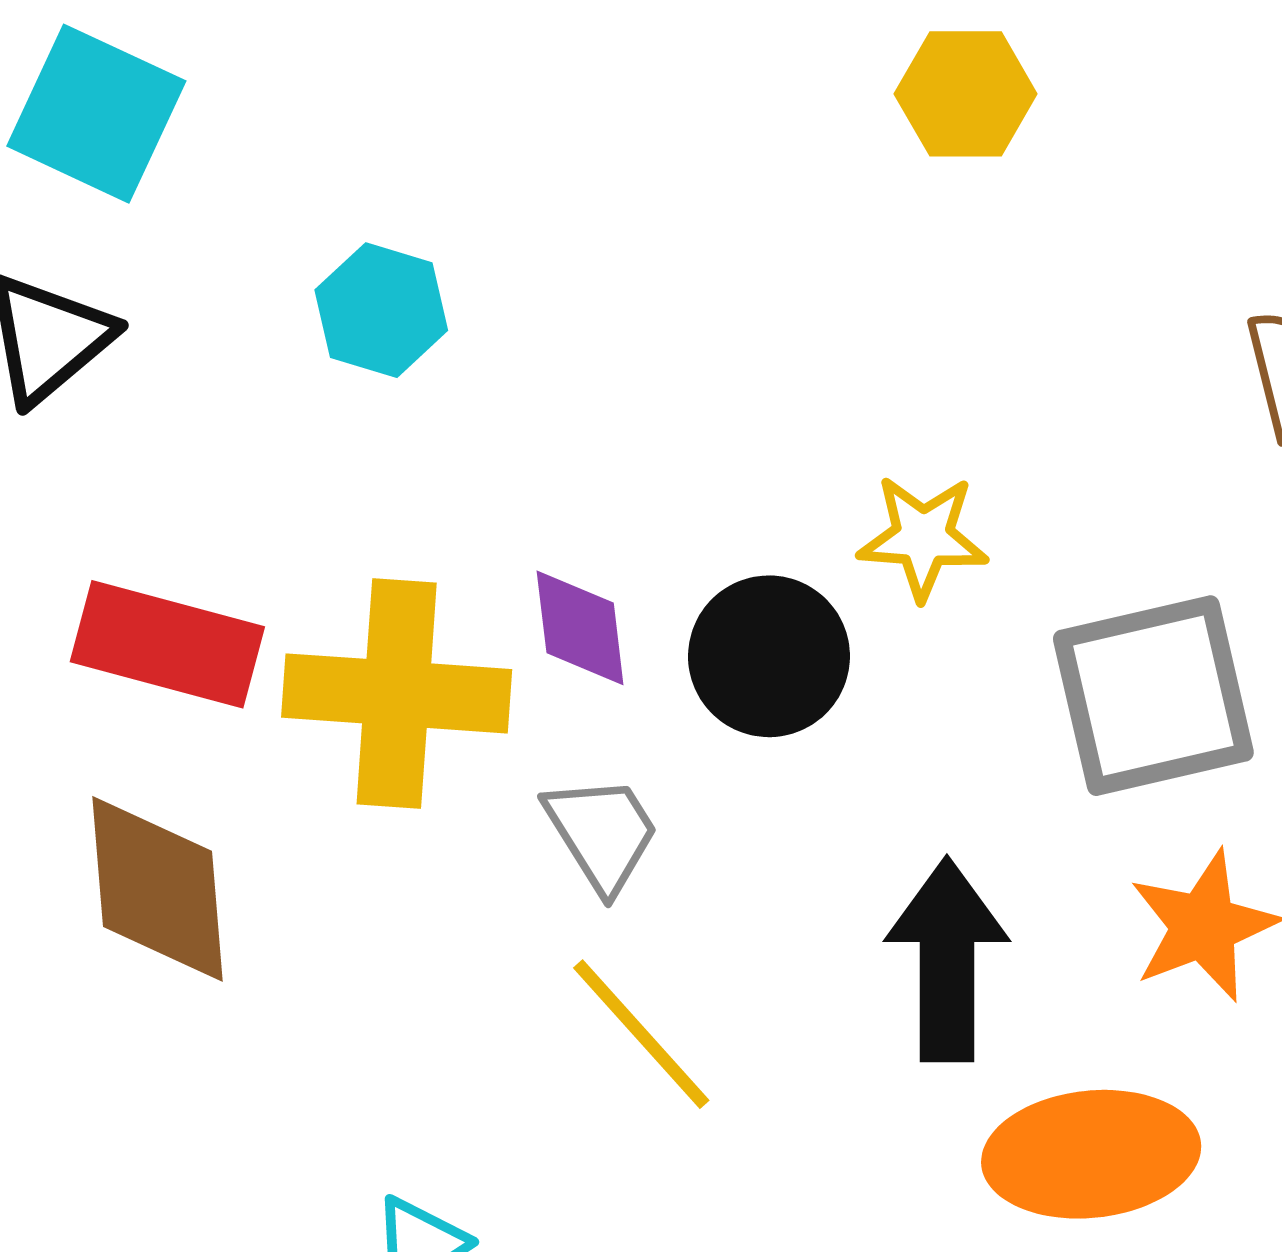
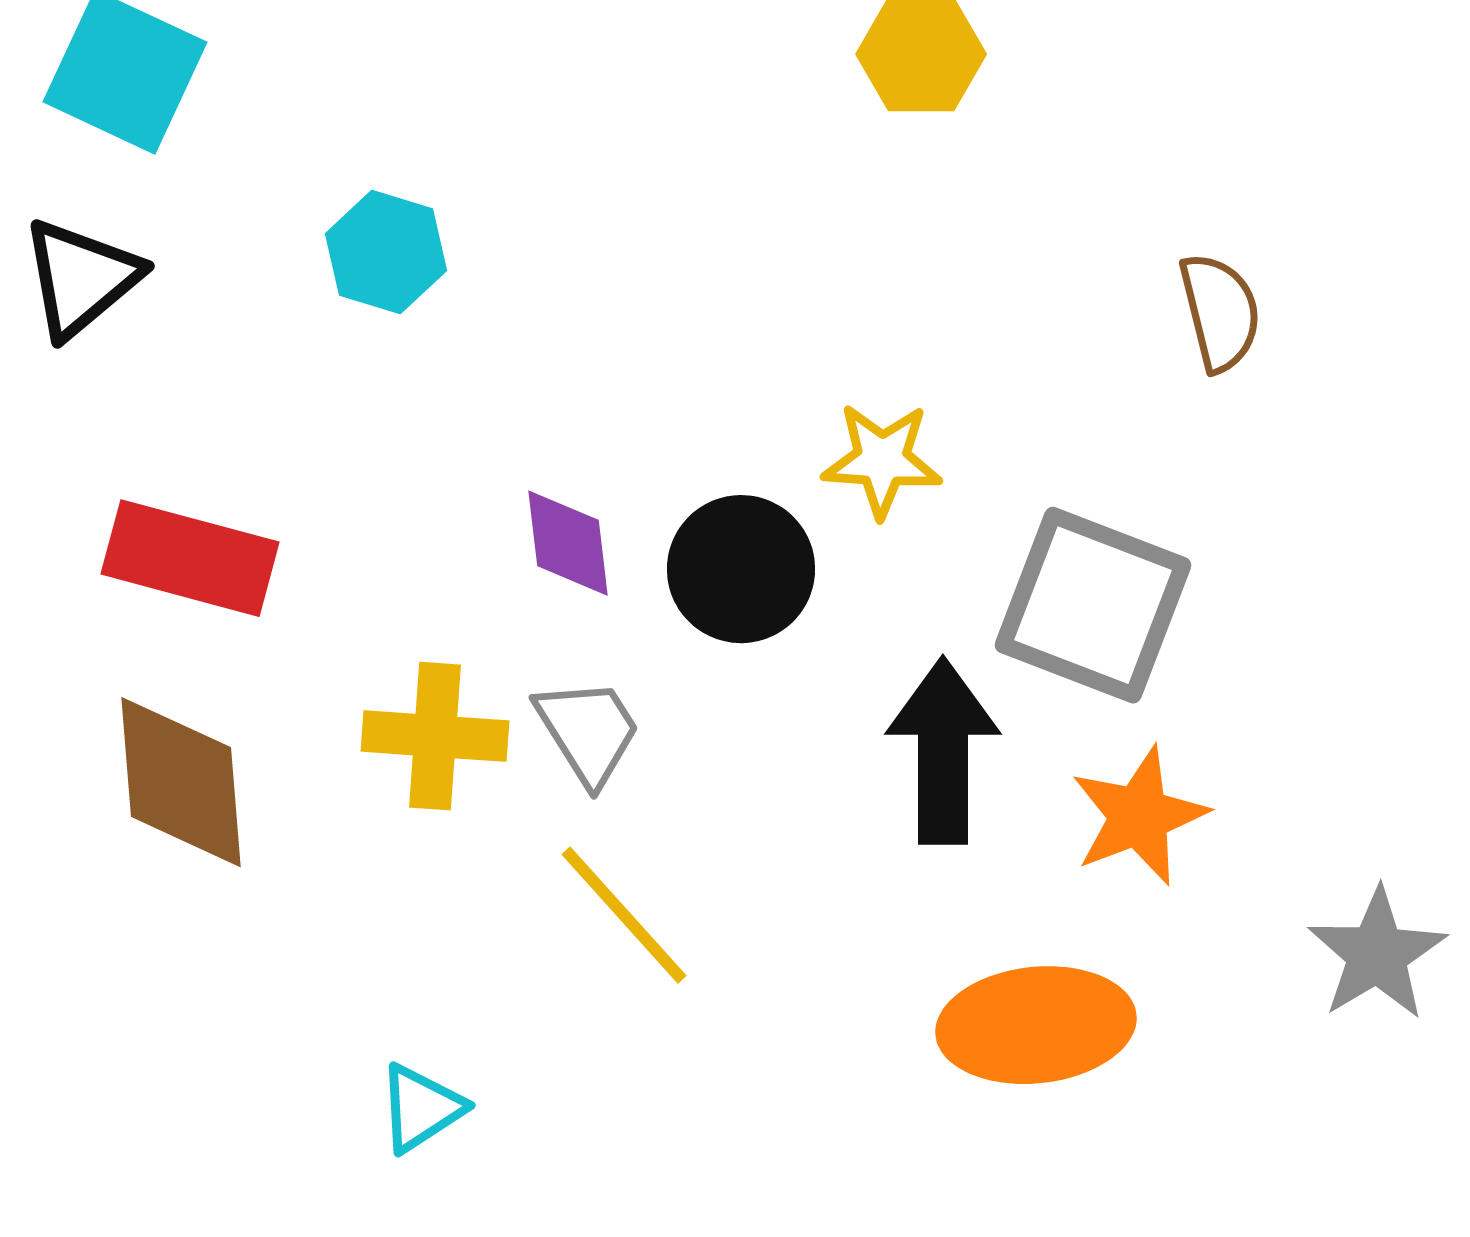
yellow cross: (397, 693) -> (435, 736), moved, size x0.7
gray square: (1153, 696) -> (1093, 605), turned 34
black arrow: (947, 960) -> (943, 751), moved

